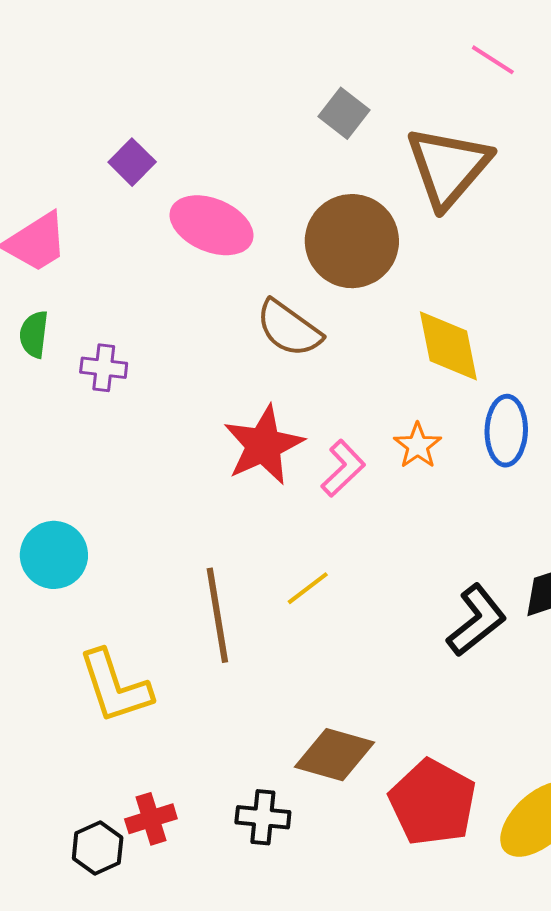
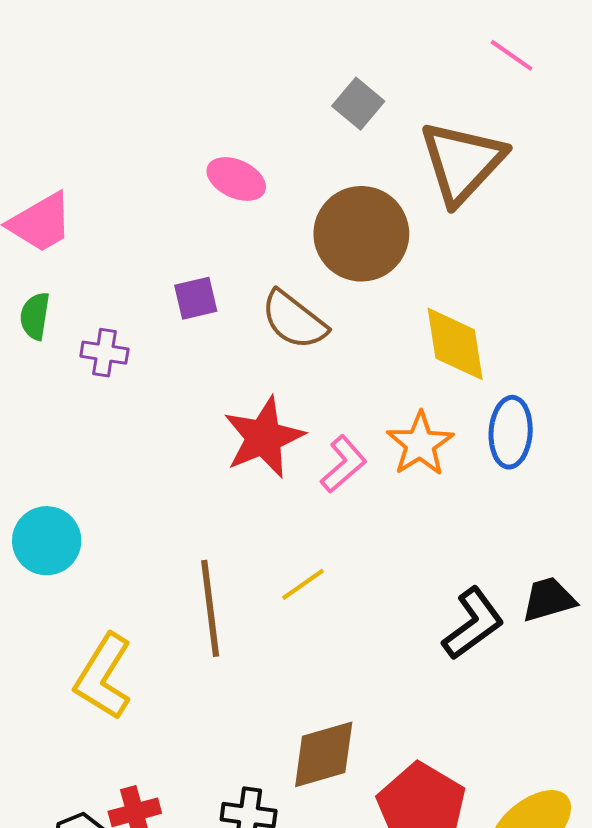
purple square: (132, 162) -> (196, 298), moved, turned 30
pink ellipse: (212, 225) -> (236, 179), moved, size x0.7
orange star: (418, 446) -> (420, 444), size x1.4
yellow L-shape: (115, 687) -> (103, 677), turned 48
brown diamond: (335, 755) -> (324, 754), turned -34

